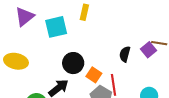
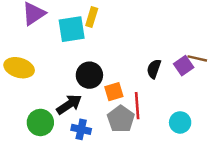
yellow rectangle: (84, 12) -> (92, 17), moved
orange square: (94, 75) -> (114, 92), turned 35

